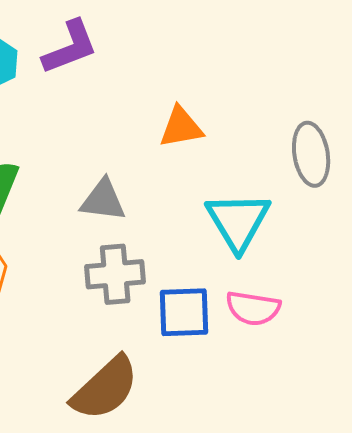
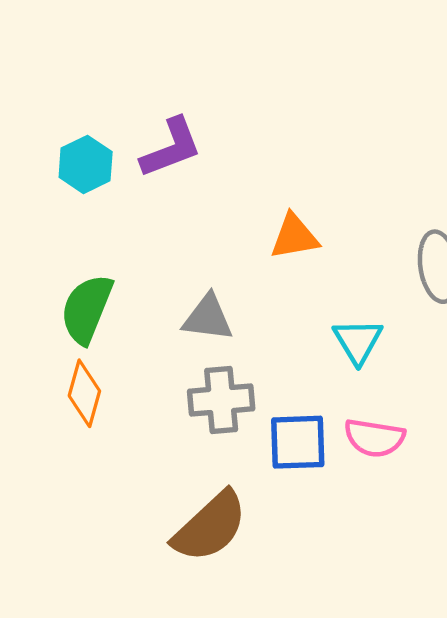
cyan triangle: (238, 221) -> (358, 341), size x0.7

